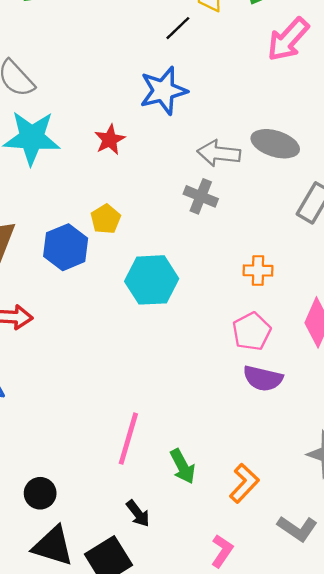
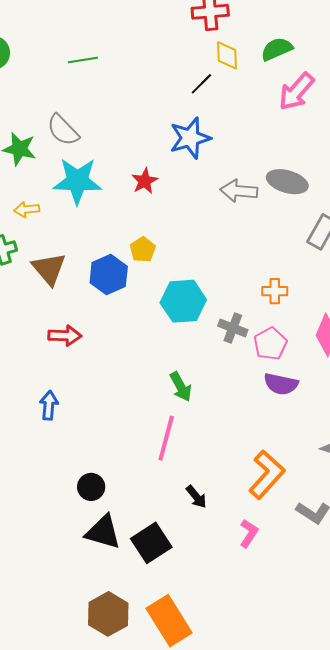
gray cross: (201, 196) -> (233, 328), moved
green arrow: (183, 466) -> (181, 387), moved
orange L-shape: (244, 483) -> (267, 475), size x1.4
black arrow: (138, 513) -> (196, 497), moved

